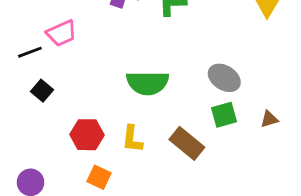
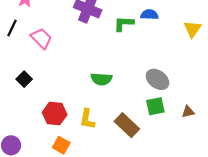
pink trapezoid: (61, 33) -> (41, 38), turned -115
black line: (30, 52) -> (12, 28), moved, turned -48
green semicircle: (148, 83) -> (101, 79), size x0.7

